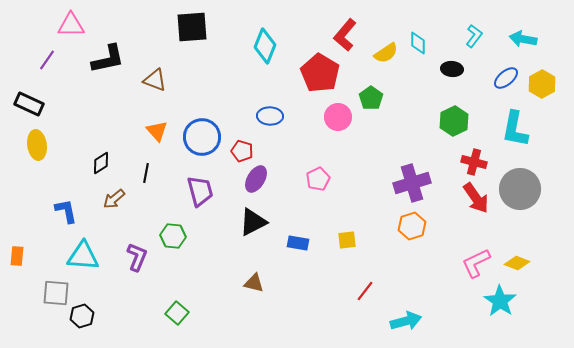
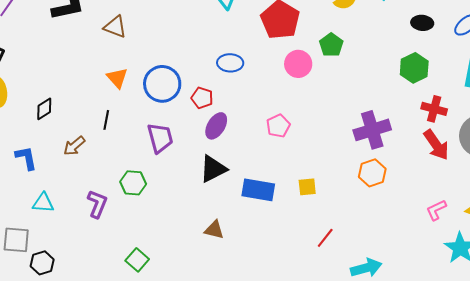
black ellipse: (452, 69) -> (422, 23), moved
black diamond: (101, 163) -> (44, 109), moved
blue rectangle: (298, 243) -> (258, 190), size x1.5
cyan triangle: (83, 256) -> (43, 203), size x0.7
pink L-shape: (476, 263) -> (436, 210), size x0.7

